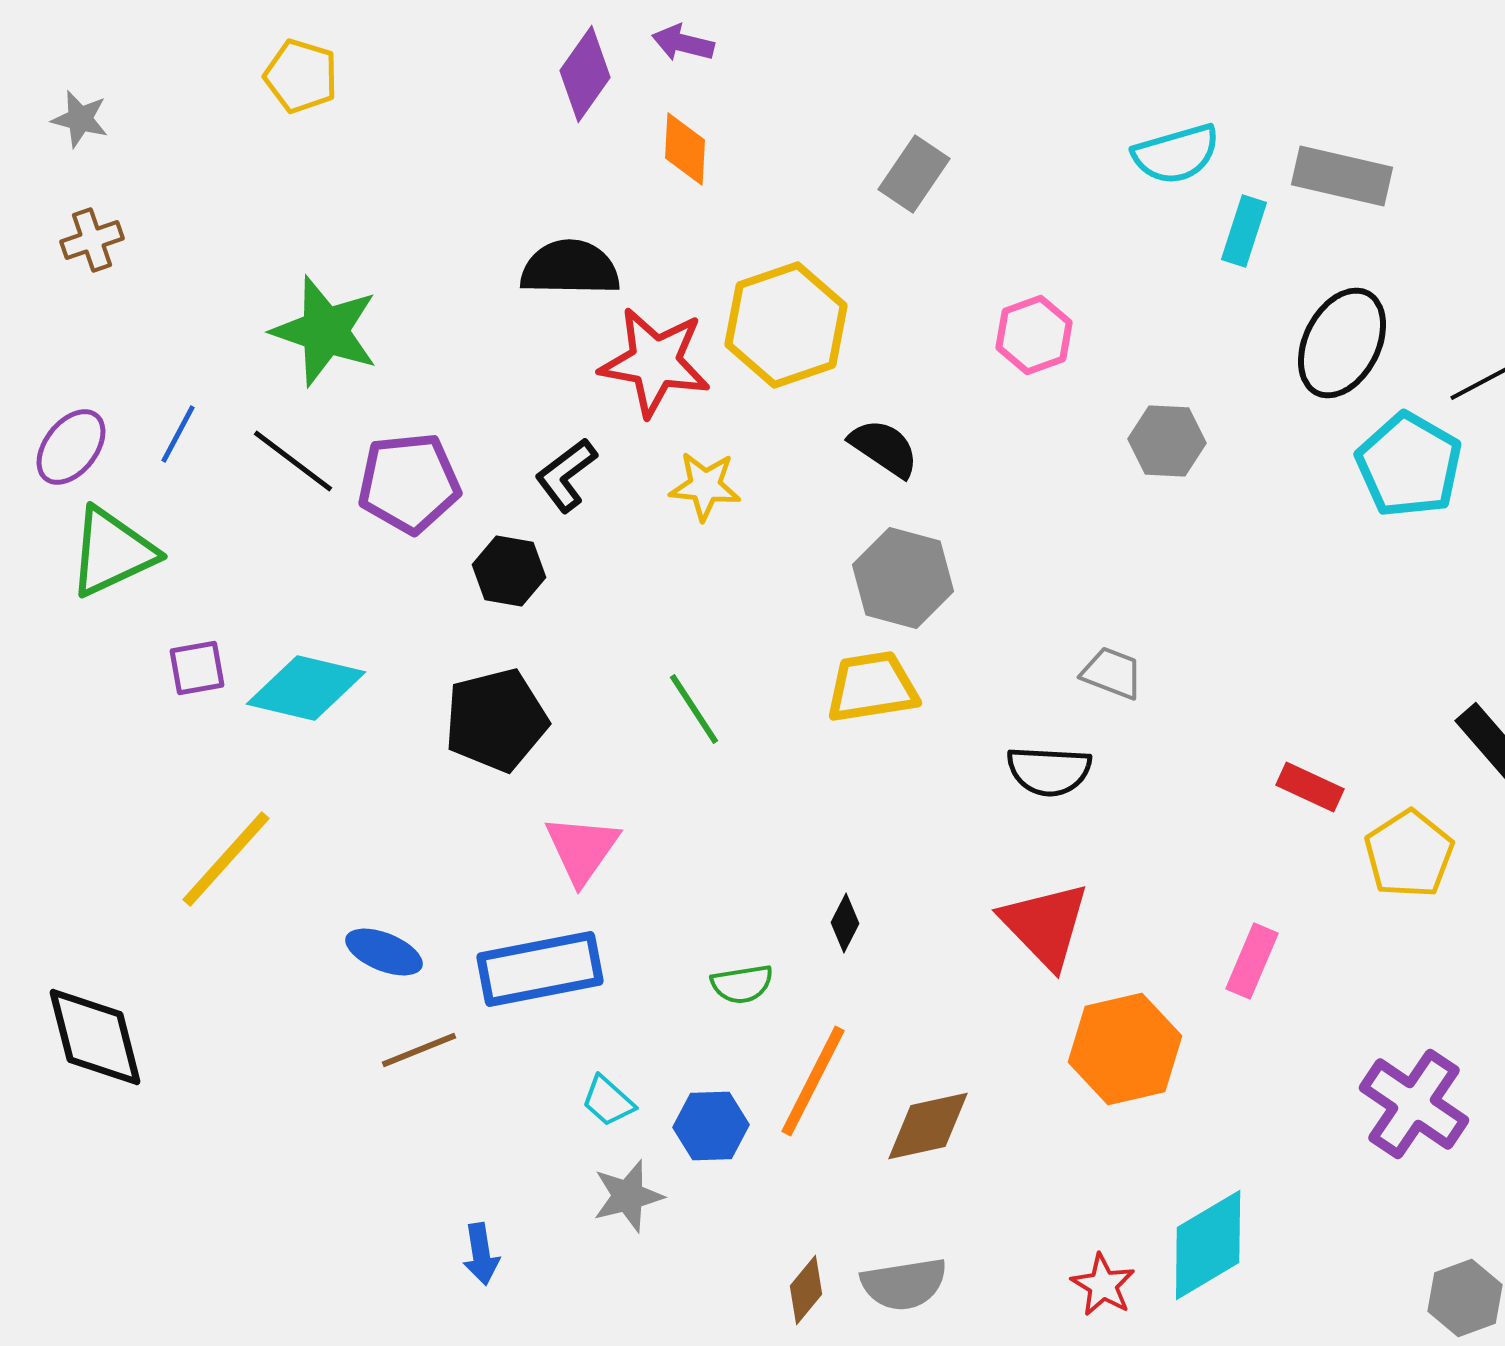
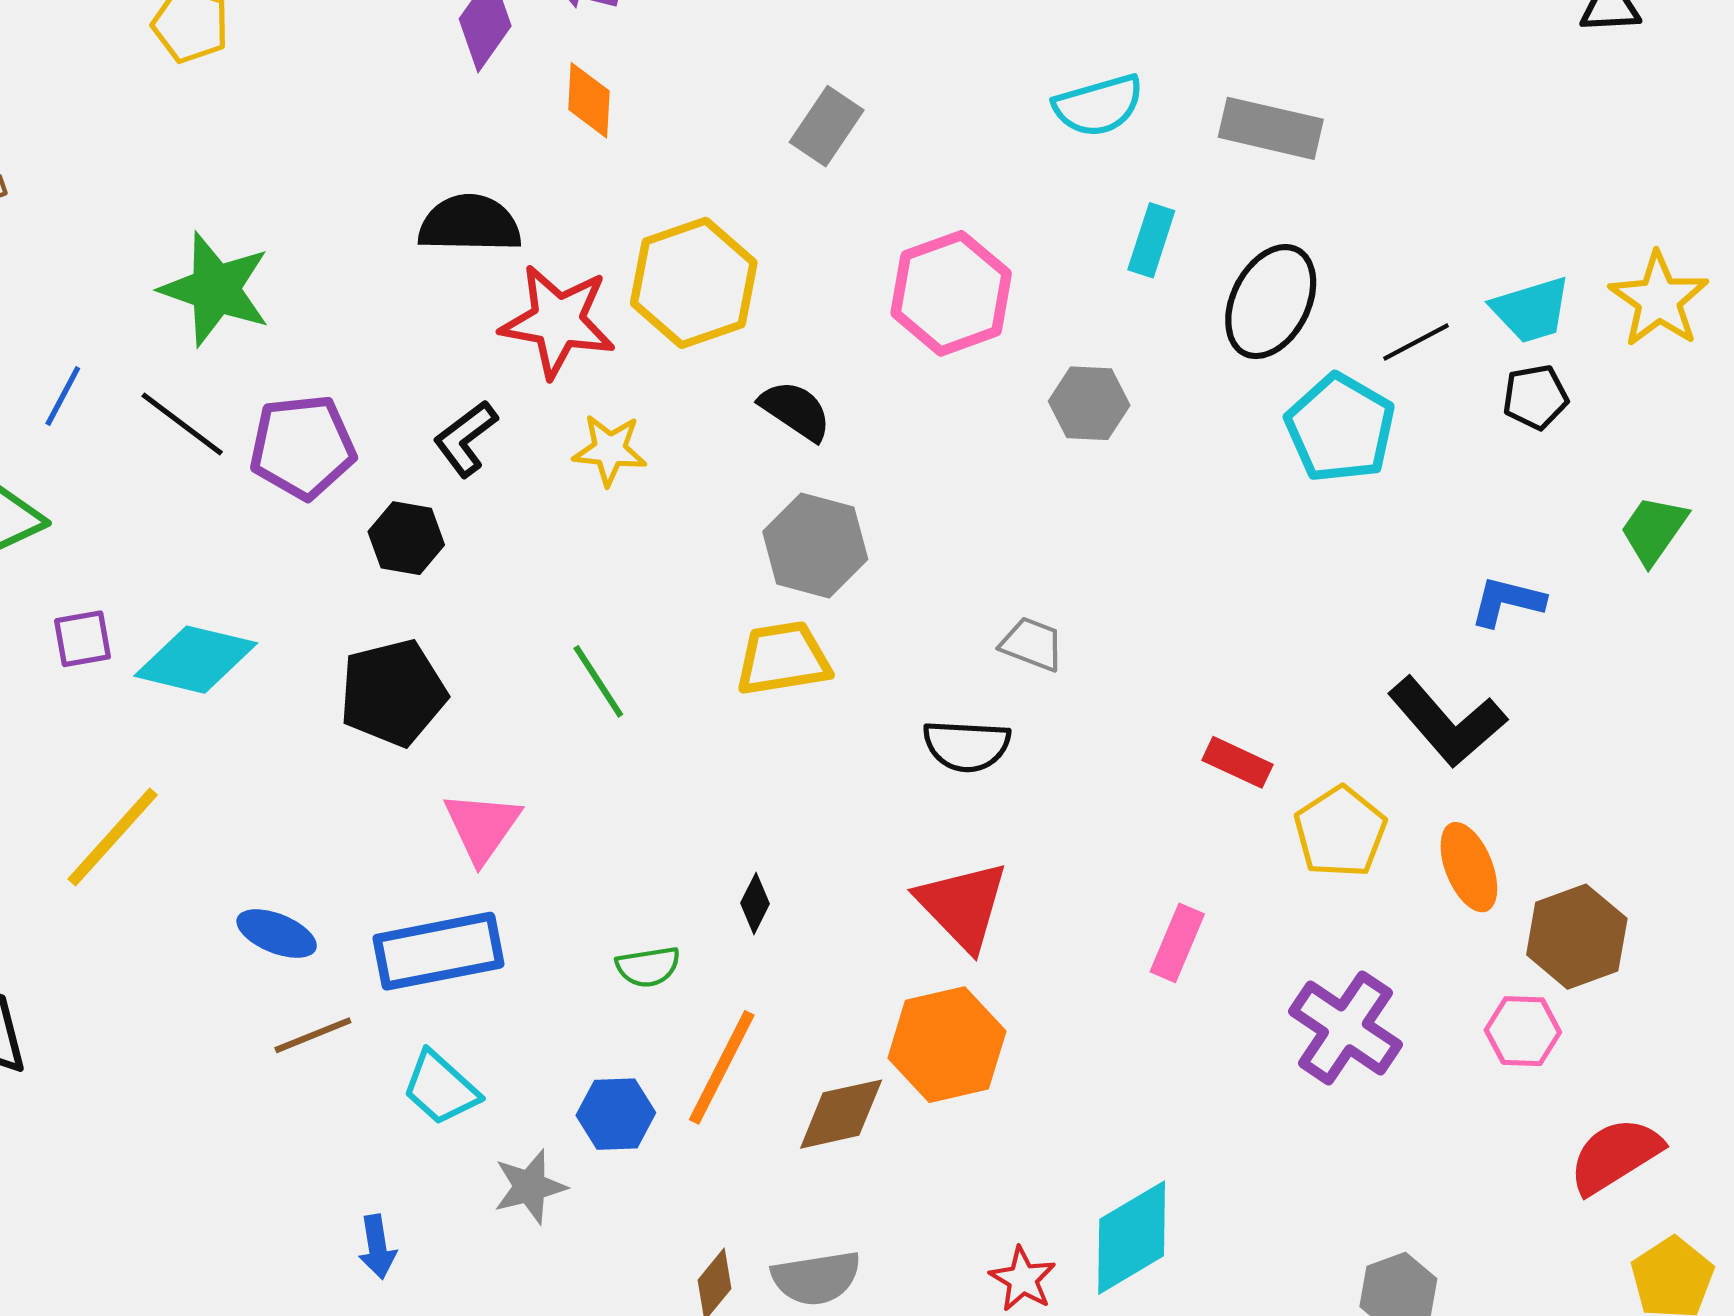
cyan rectangle: (1244, 231) -> (1151, 240), moved
pink hexagon: (1034, 335) -> (951, 293), size x1.5
orange hexagon: (1125, 1049) -> (947, 1045), moved
cyan trapezoid: (608, 1101) -> (441, 1088), moved, size x1.4
purple cross: (1414, 1104) -> (1345, 1028), moved

